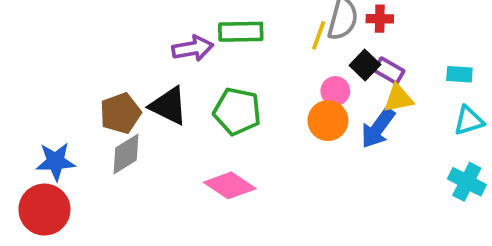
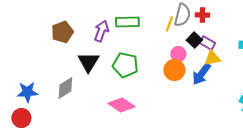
purple arrow: (193, 48) -> (101, 31), turned -60
black triangle: (169, 106) -> (88, 62), turned 35
brown pentagon: (120, 113) -> (62, 32), moved
red circle: (44, 210) -> (21, 118), size x0.7

